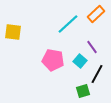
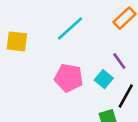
cyan line: (68, 24) -> (70, 29), moved

